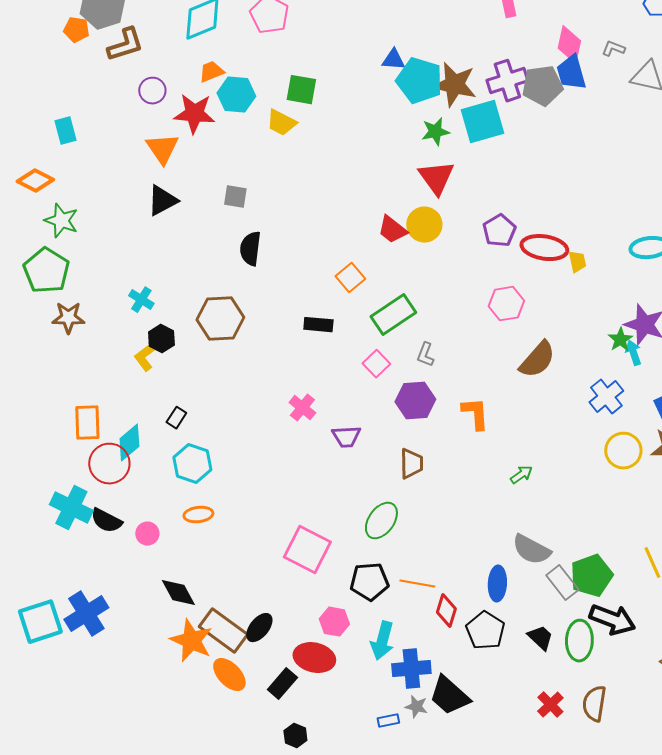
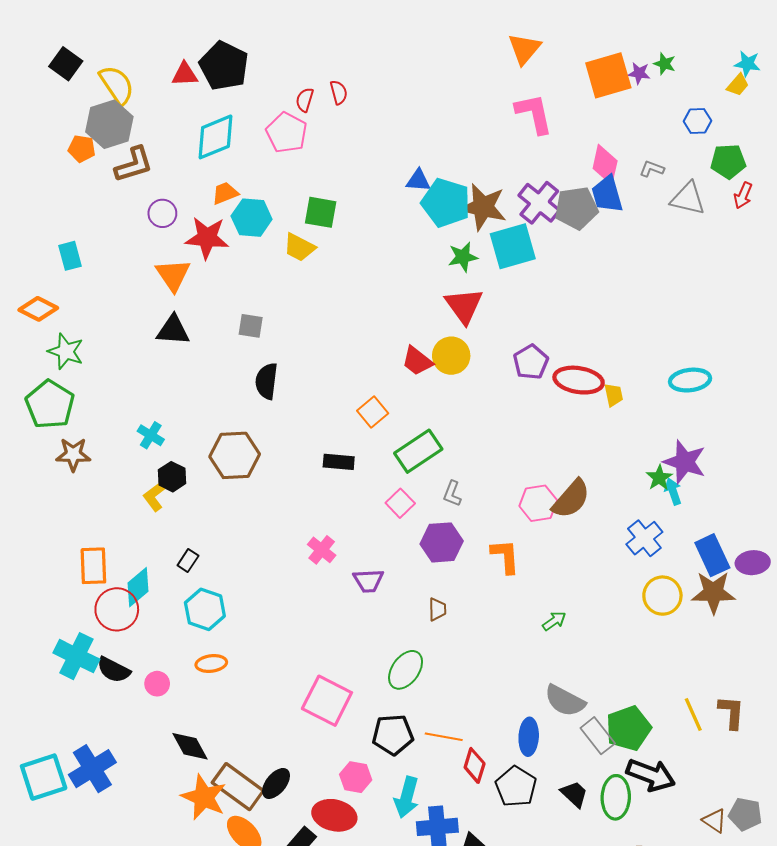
purple cross: (507, 81) -> (539, 203), turned -33
black triangle: (162, 201) -> (173, 330), turned 32
pink hexagon: (506, 304) -> (538, 503), moved
brown trapezoid: (411, 464) -> (437, 609), size x0.7

